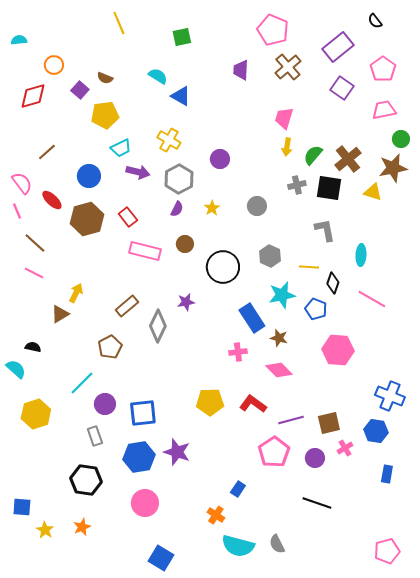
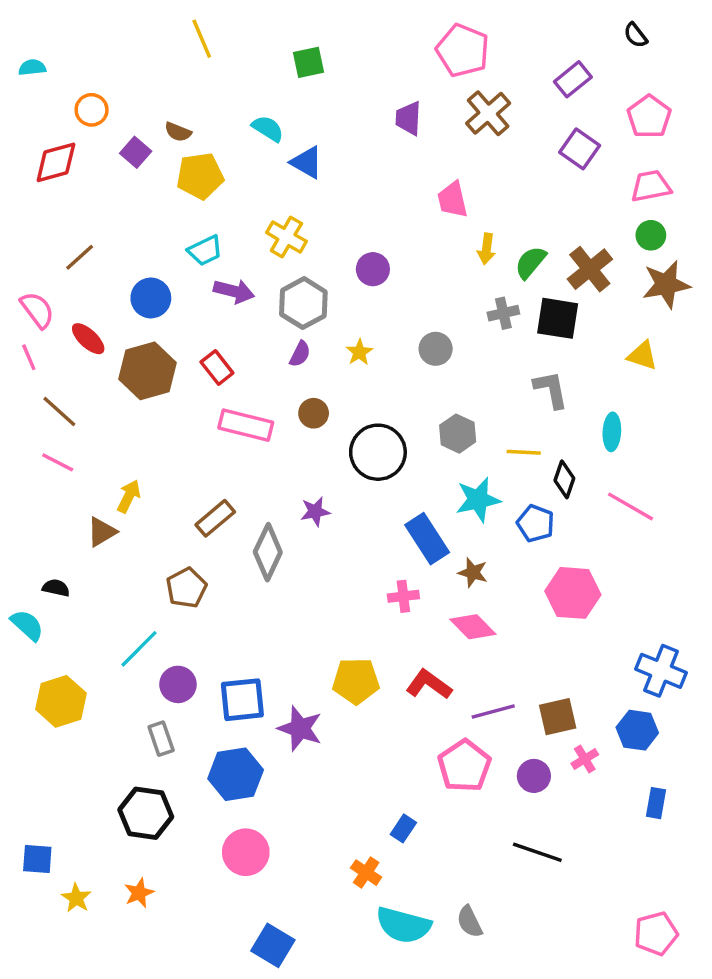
purple rectangle: (338, 47) -> (573, 79), size x0.7
yellow pentagon: (105, 115) -> (200, 176), moved
pink trapezoid: (284, 118) -> (453, 200), moved, turned -30
green circle: (401, 139) -> (651, 235), moved
yellow triangle: (373, 192) -> (642, 356), moved
purple star: (177, 452) -> (300, 728), moved

